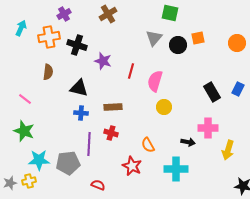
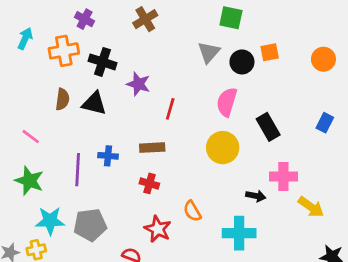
purple cross: (64, 14) -> (85, 19), turned -32
red line: (131, 71) -> (170, 109), moved
pink semicircle: (155, 81) -> (227, 102), moved
black triangle: (79, 88) -> (94, 103), moved
black rectangle: (212, 92) -> (268, 127), moved
yellow circle: (164, 107) -> (223, 148), size x1.5
purple line: (89, 144) -> (78, 170), moved
orange semicircle: (148, 145) -> (192, 211), moved
yellow arrow: (228, 150) -> (311, 207), turned -72
red star: (132, 166) -> (158, 229), moved

